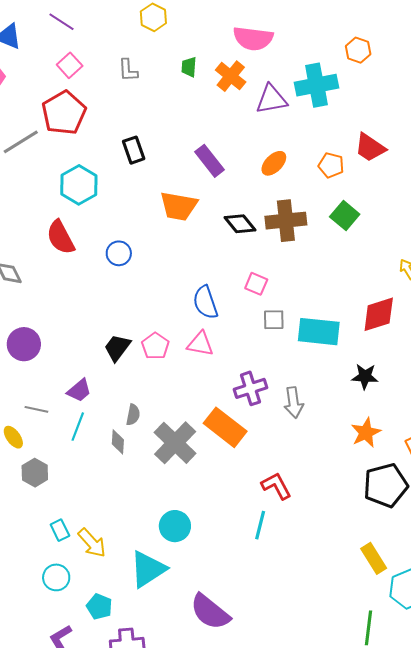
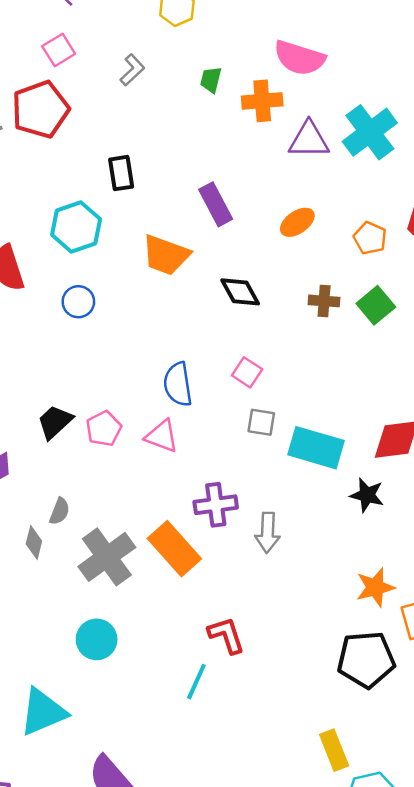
gray L-shape: (128, 70) -> (132, 70), turned -140
orange cross: (231, 76) -> (262, 101), turned 36
cyan cross: (317, 85) -> (370, 132), turned -36
cyan hexagon: (79, 185) -> (76, 227), moved
brown cross: (286, 221) -> (324, 301), moved, size x0.6
black star: (365, 376) -> (367, 495), moved
orange star: (366, 433) -> (375, 587), moved
cyan circle: (175, 526) -> (97, 639), moved

